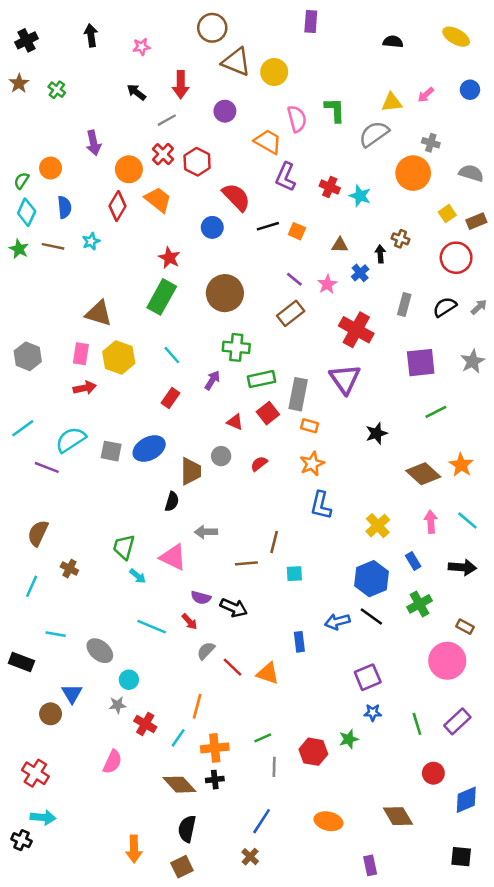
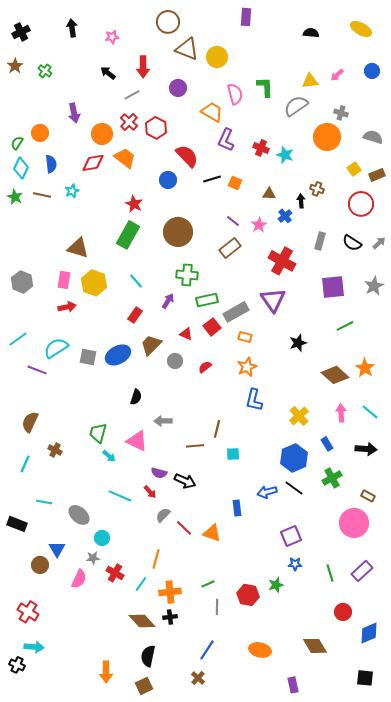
red diamond: (118, 206) -> (93, 163), turned 50
black semicircle: (445, 307) -> (352, 243), turned -114
gray rectangle: (298, 394) -> (236, 312), turned 50
brown trapezoid: (191, 471) -> (151, 345), moved, turned -135
pink semicircle: (112, 762) -> (79, 579), moved

